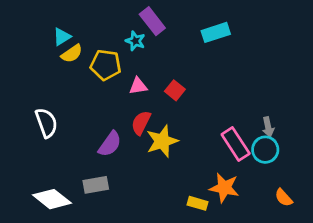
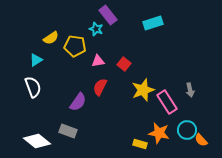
cyan triangle: (62, 37) -> (36, 60), moved
yellow star: (162, 141) -> (143, 90), moved
cyan circle: (265, 150) -> (187, 130), moved
gray rectangle: (96, 185) -> (68, 131), turned 30

